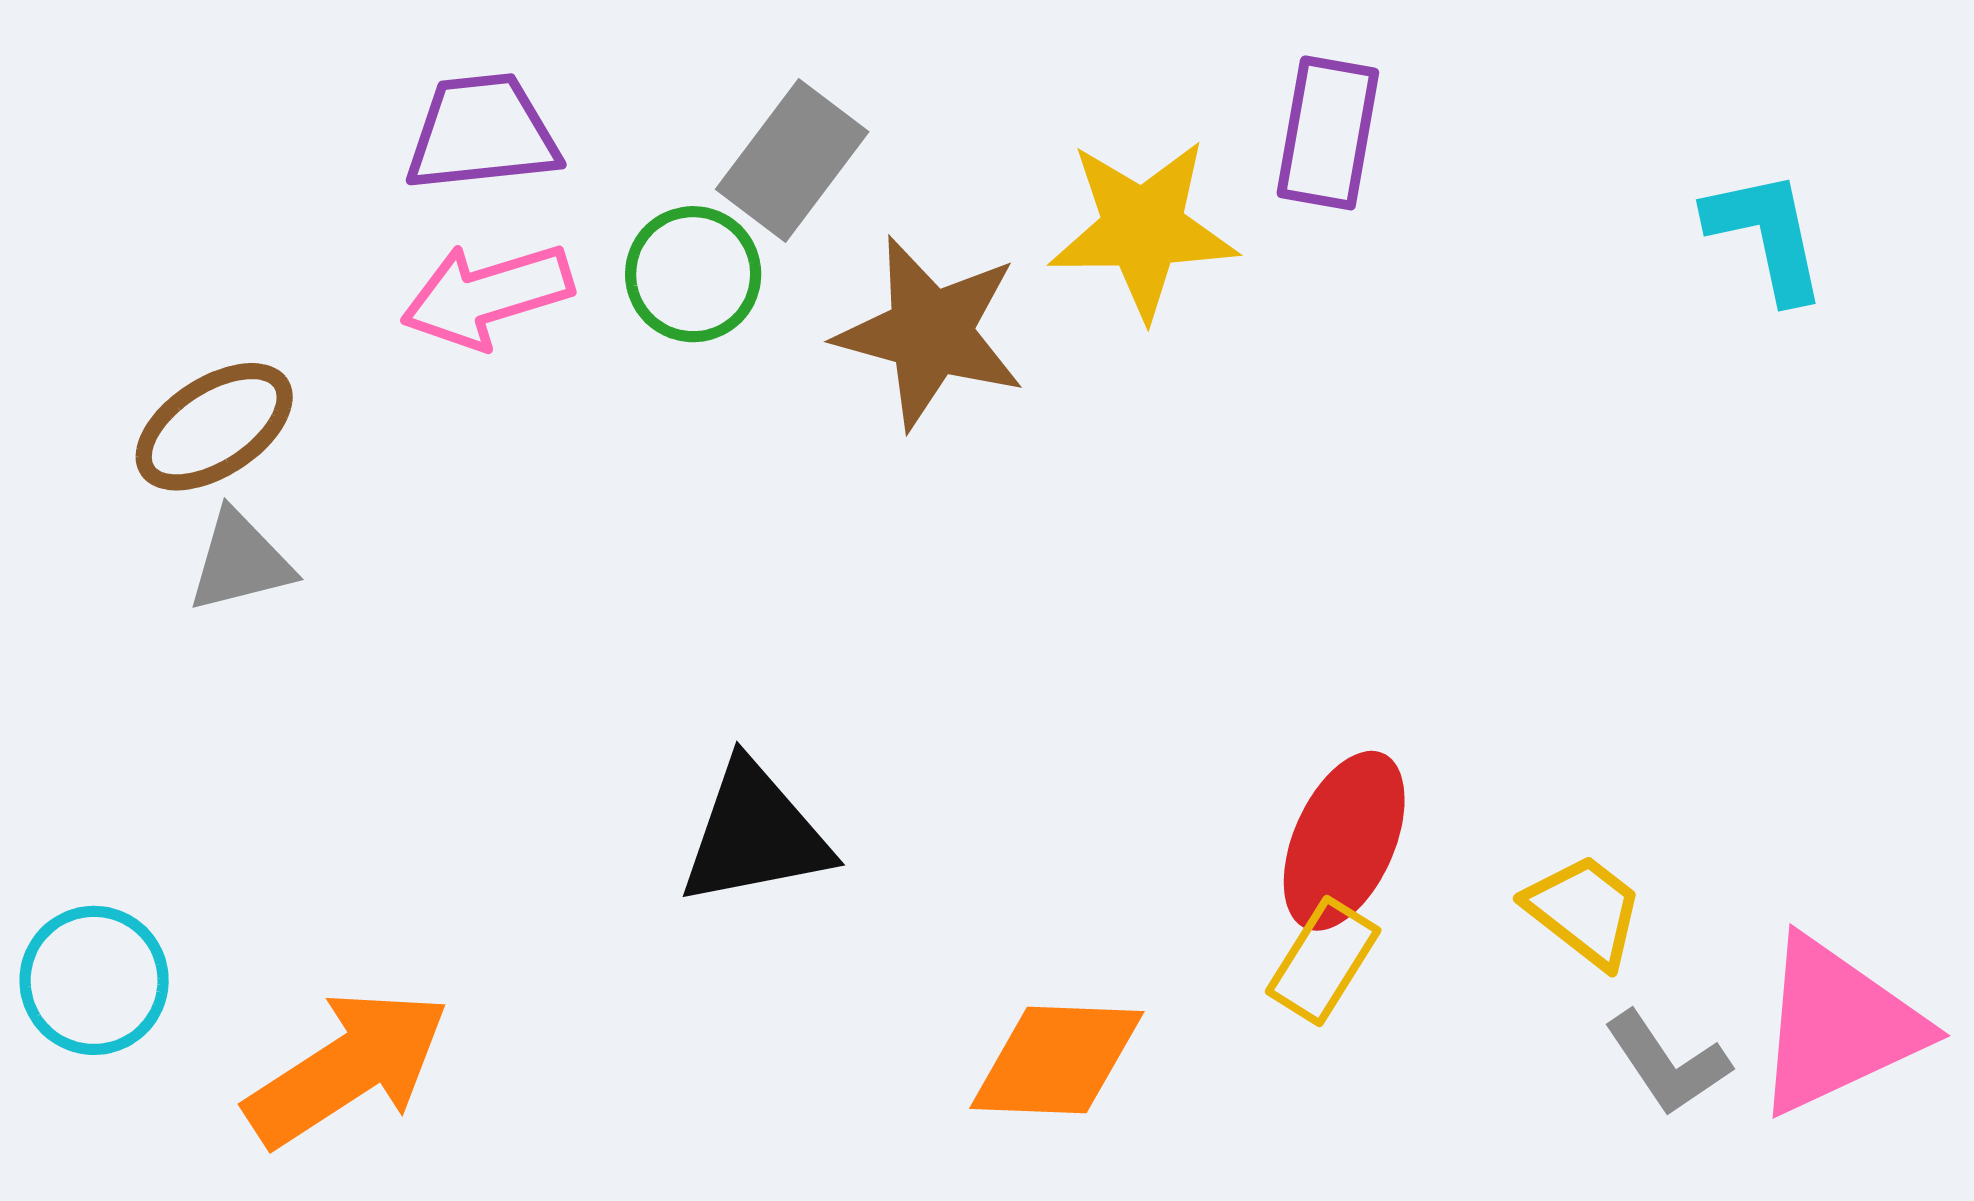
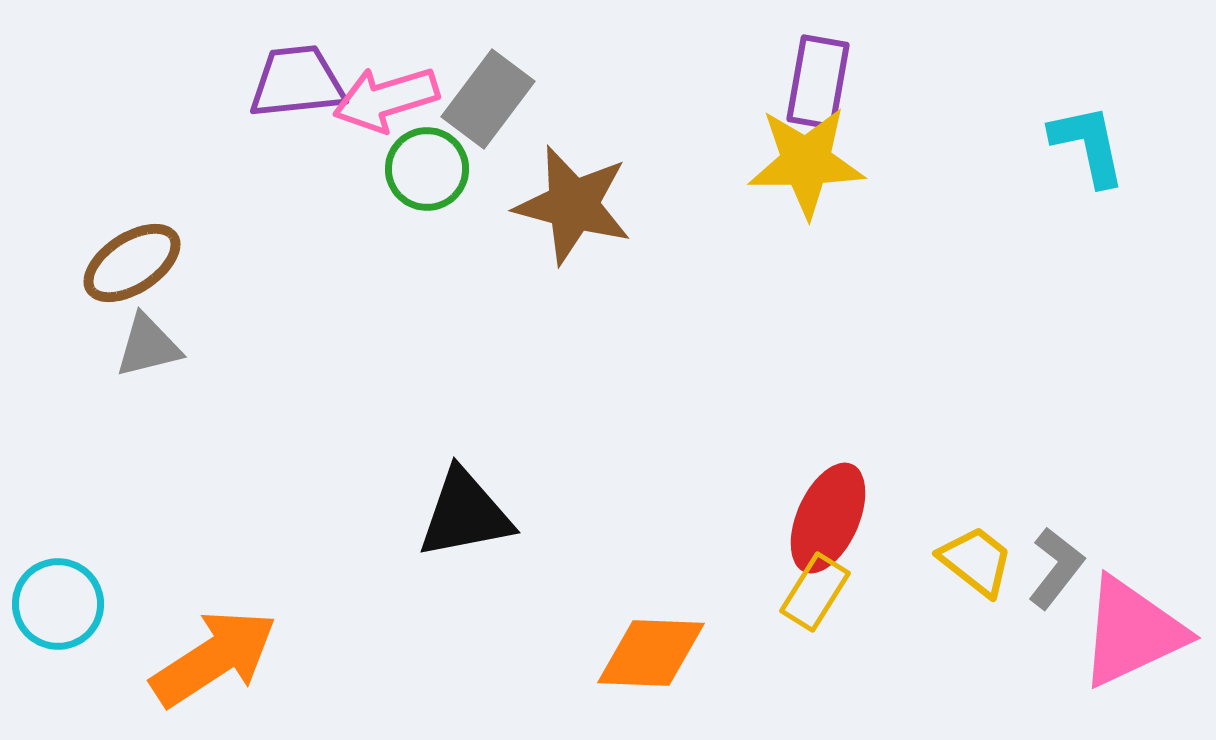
yellow star: (1143, 229) -> (806, 162), moved
pink arrow: (487, 295) -> (386, 99), moved
gray L-shape: (1667, 1063) -> (1056, 568), moved, turned -108

